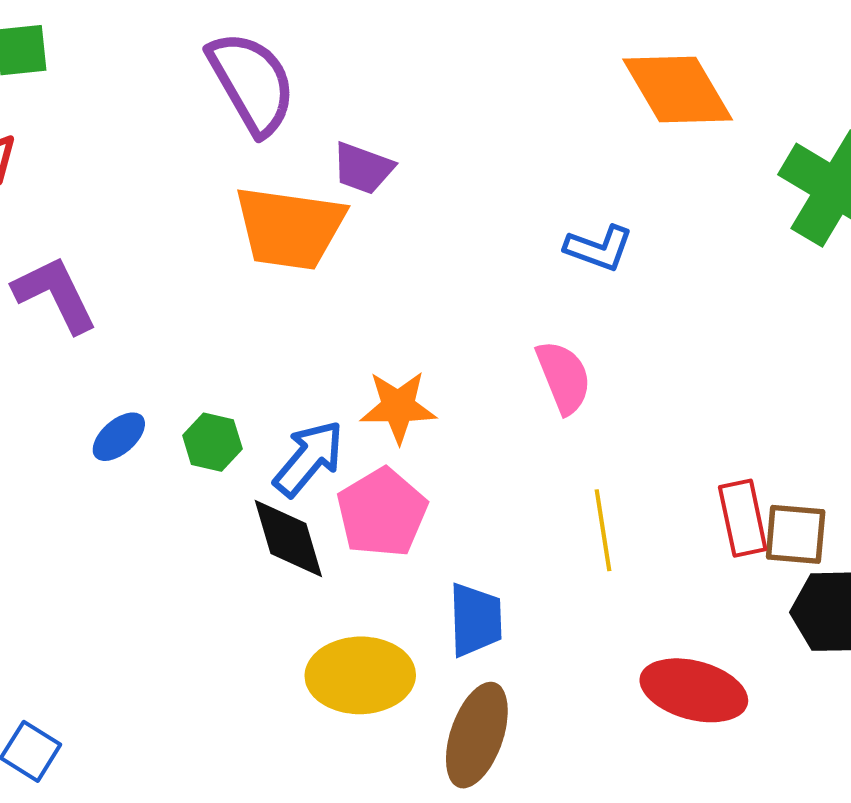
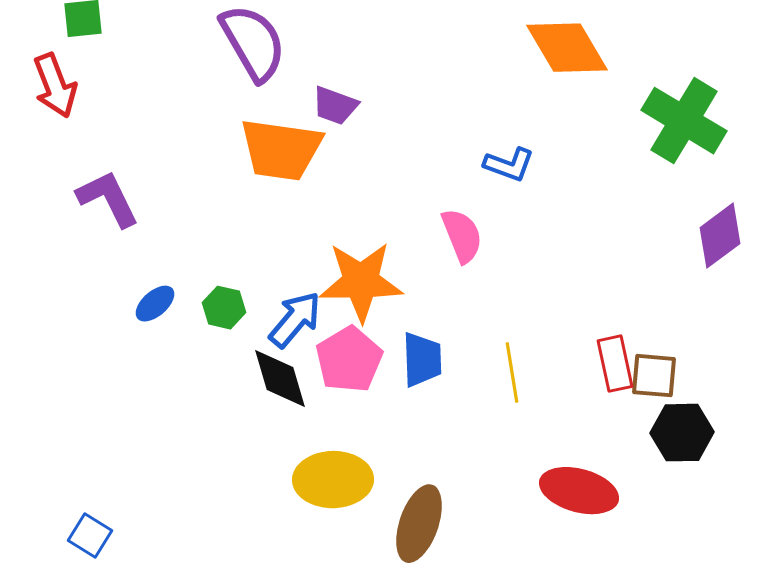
pink semicircle: (564, 377) -> (462, 236), moved
orange star: (398, 407) -> (361, 282), size x1.5
blue trapezoid: (476, 620) -> (422, 360), moved

